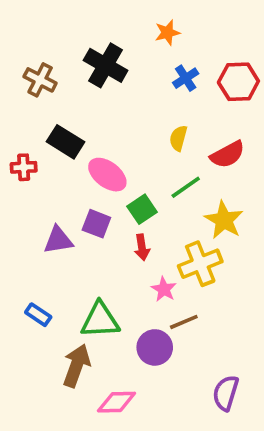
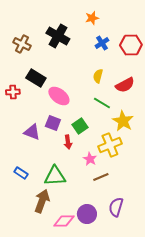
green line: (186, 187) -> (102, 103), turned 66
green square: (142, 209) -> (80, 126), moved
purple triangle: (58, 240) -> (32, 132), turned 30
red arrow: (142, 247) -> (68, 142), moved
purple circle: (155, 347) -> (87, 214), moved
purple semicircle: (226, 393) -> (116, 207), moved

